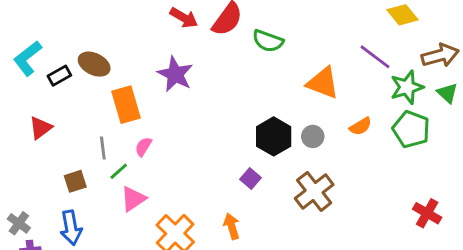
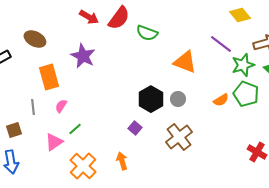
brown ellipse: (94, 64) -> (35, 39), moved
orange semicircle: (361, 126) -> (221, 100), moved
green line: (119, 171) -> (75, 129), moved

